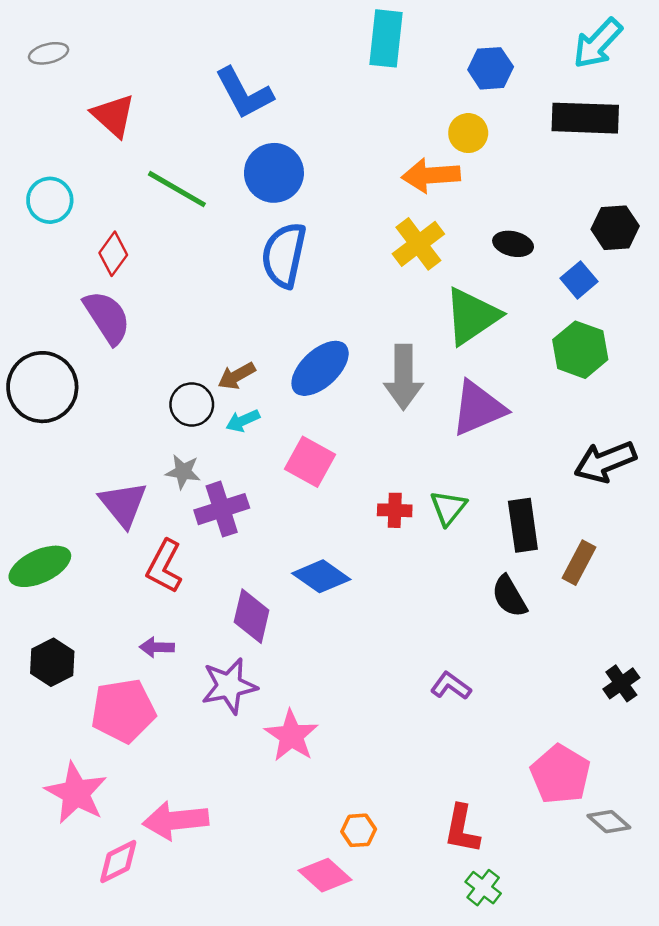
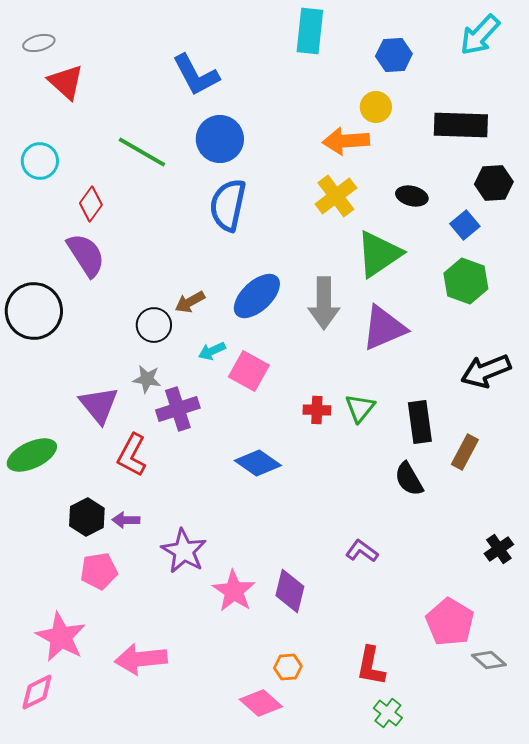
red triangle: (113, 116) -> (66, 82), moved
black rectangle: (585, 118) -> (461, 125), moved
cyan arrow: (243, 421) -> (212, 351), moved
purple diamond: (252, 616) -> (290, 591), moved
black hexagon: (52, 662) -> (87, 517), moved
purple star: (229, 686) -> (184, 551), turned -30
pink pentagon: (123, 711) -> (99, 571), size x0.7
pink diamond: (118, 861) -> (37, 692), moved

